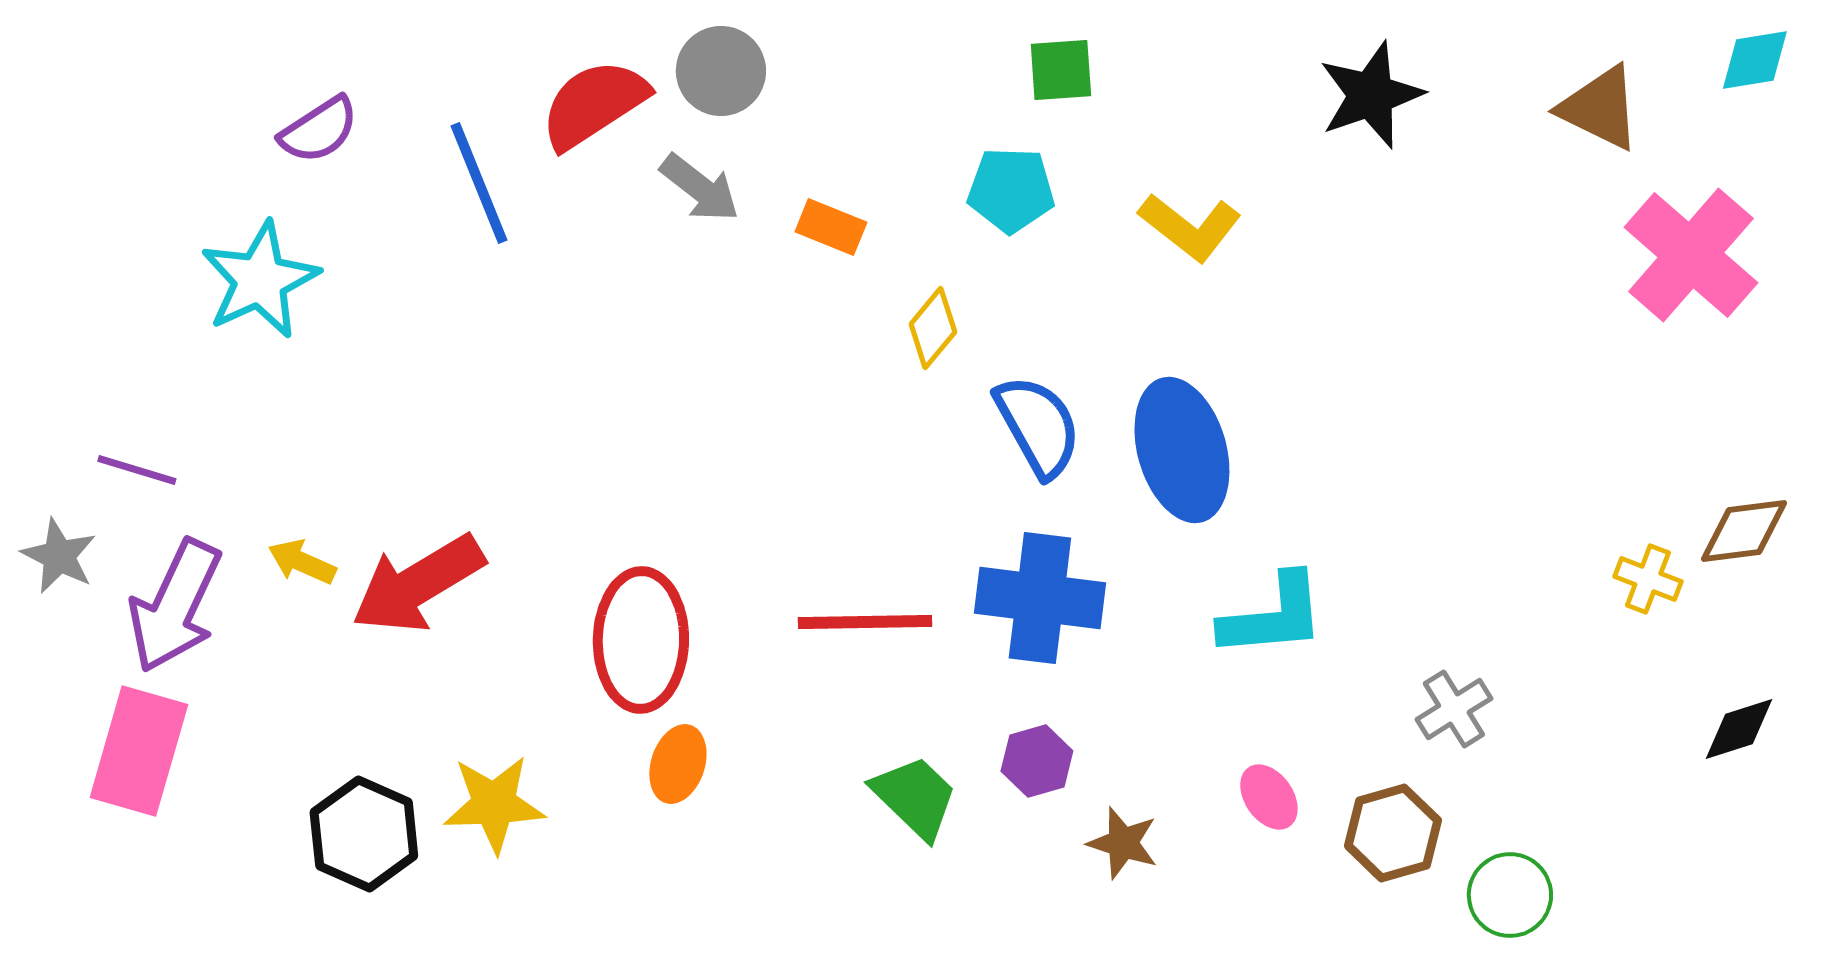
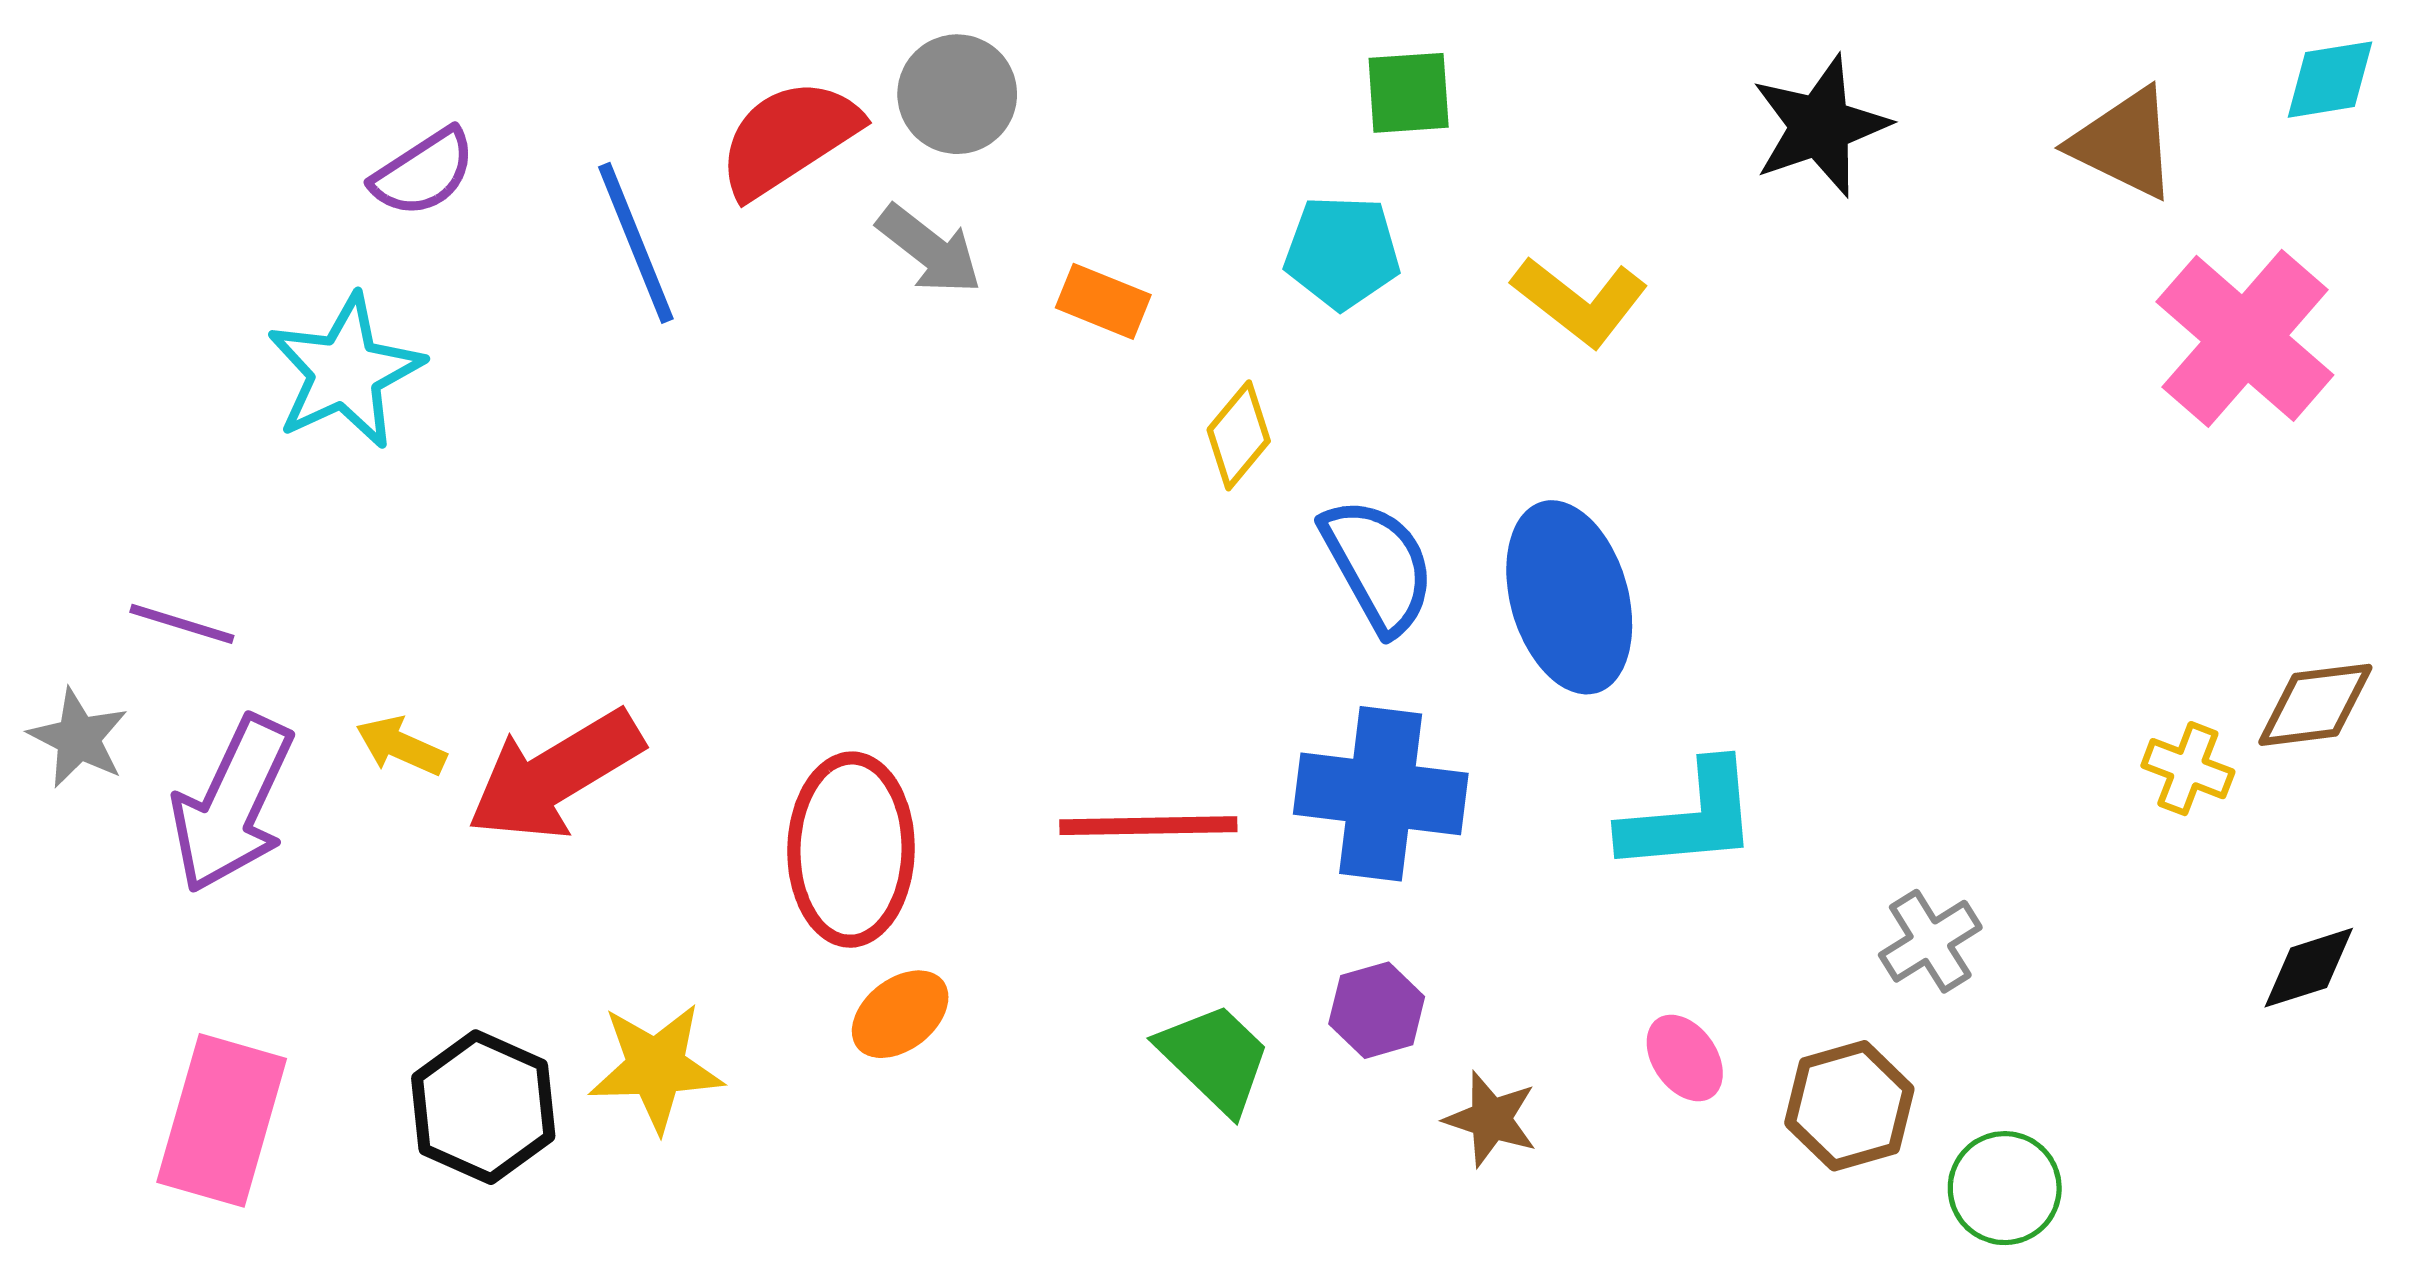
pink rectangle: (139, 751) -> (222, 1120), moved
orange ellipse: (678, 764) -> (900, 1014), turned 34

